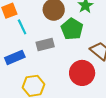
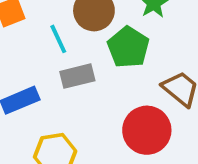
cyan line: (22, 27) -> (58, 39), moved

